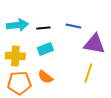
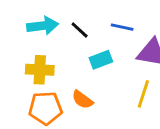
black line: (43, 28) -> (80, 30), turned 48
cyan rectangle: (45, 49) -> (101, 60), moved

